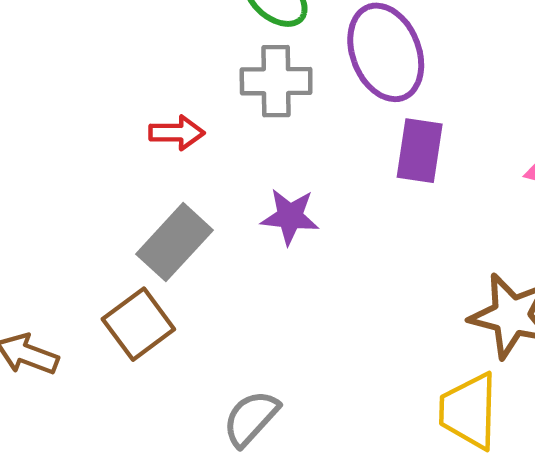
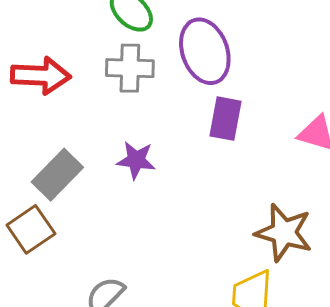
red arrow: (177, 133) -> (41, 76), moved, size x1.6

